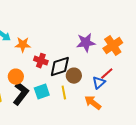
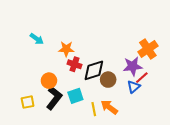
purple star: (86, 43) -> (133, 66), moved
orange star: (23, 45) -> (66, 49), moved
yellow line: (64, 93) -> (94, 109), moved
orange arrow: (93, 103) -> (109, 107), moved

